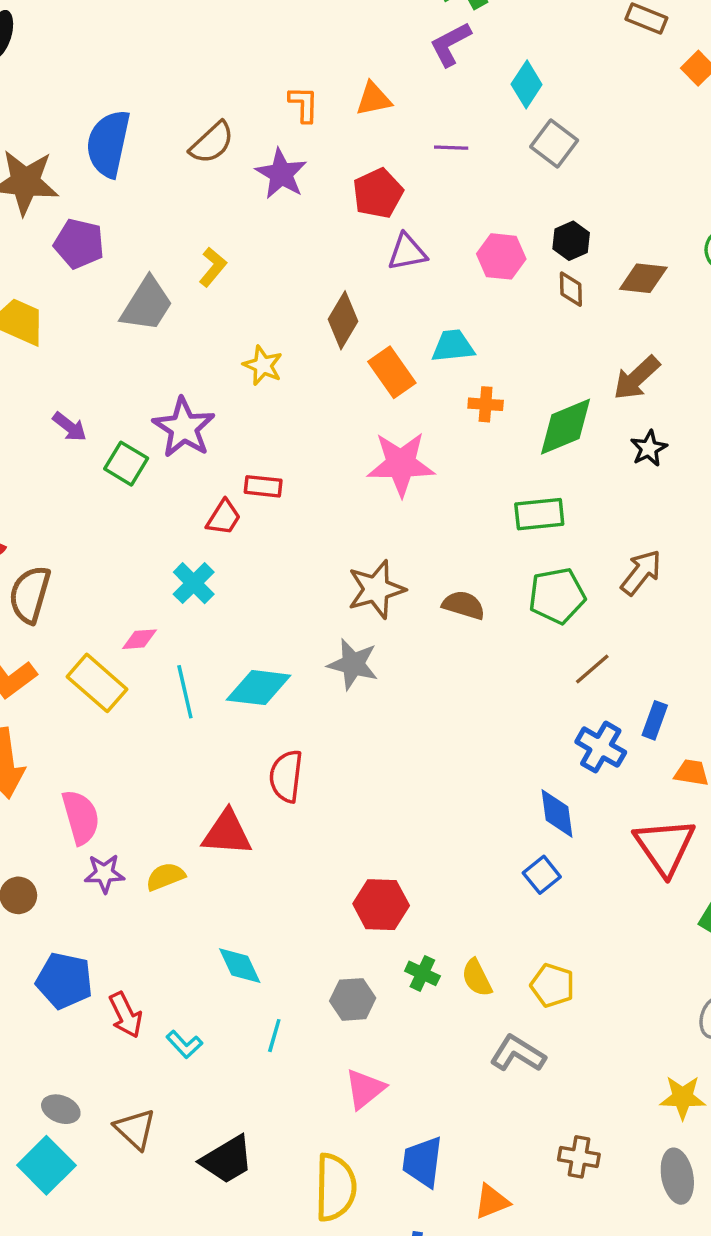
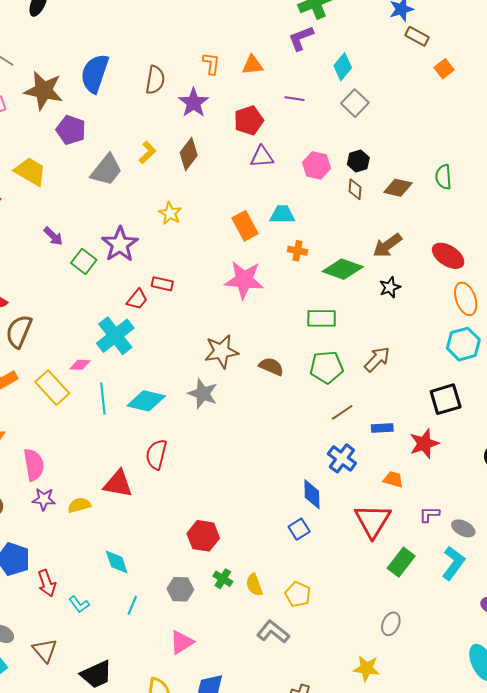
brown semicircle: (212, 143) -> (155, 80), turned -44
brown diamond: (343, 320) -> (189, 154), moved
green diamond: (566, 427) -> (343, 269), turned 36
cyan cross: (194, 583) -> (115, 336), size x1.5
blue rectangle: (655, 720) -> (382, 428), moved, turned 60

